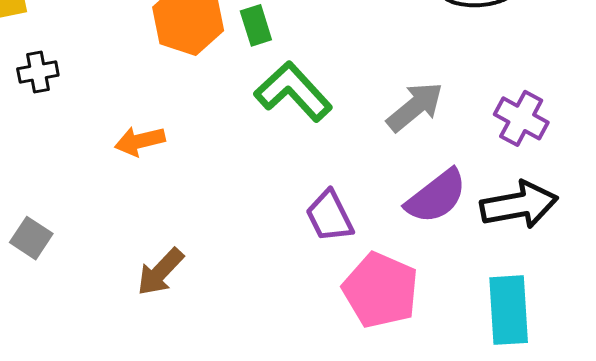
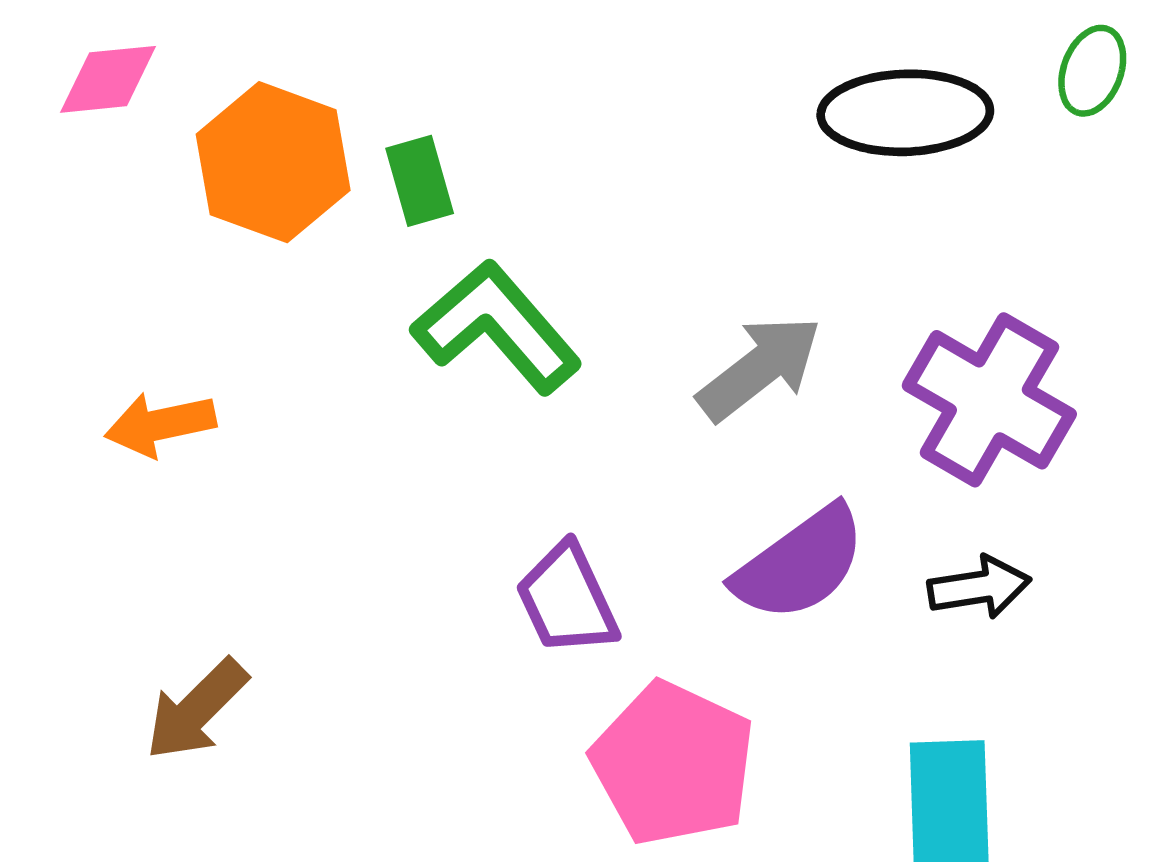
purple cross: (521, 118) -> (989, 400), size x1.4
black arrow: (519, 205) -> (979, 587), size x0.6

